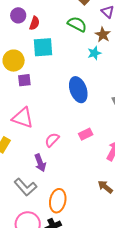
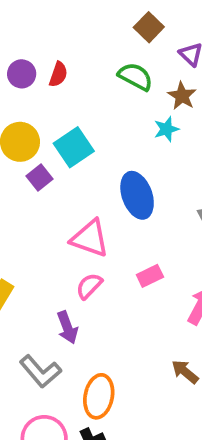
purple circle: (18, 15) -> (22, 74), moved
cyan square: (43, 47) -> (74, 147), moved, turned -30
purple square: (24, 80) -> (39, 178), turned -32
pink triangle: (23, 118) -> (90, 238), moved

